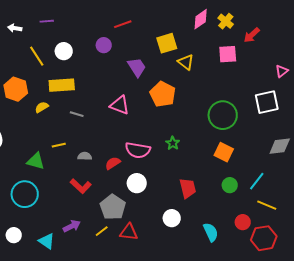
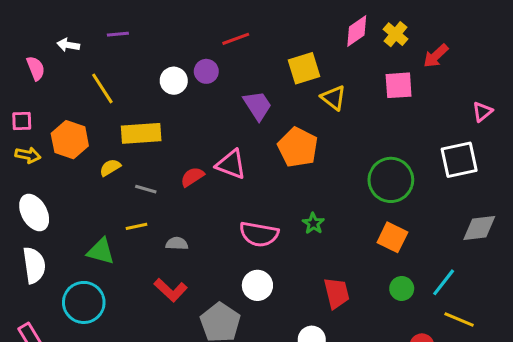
white circle: (64, 51) -> (174, 81), moved
gray line: (77, 114) -> (146, 189), moved
red semicircle: (113, 163) -> (192, 177), moved

